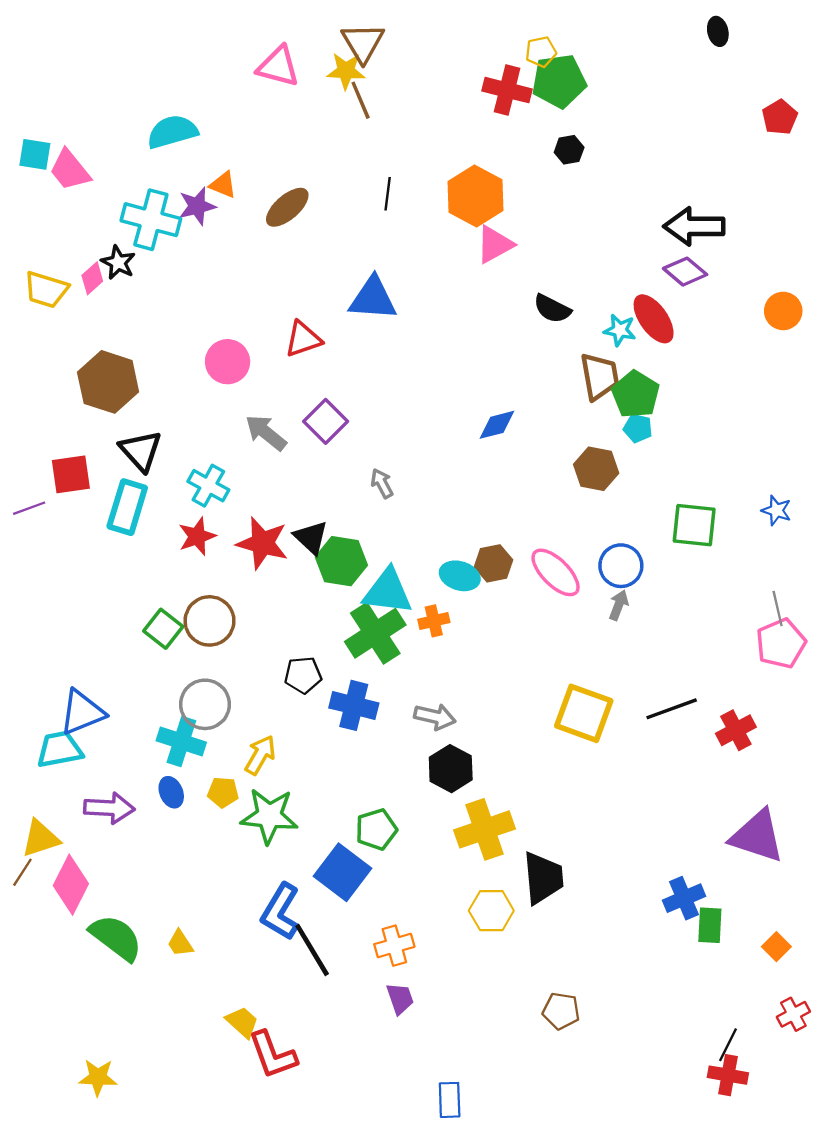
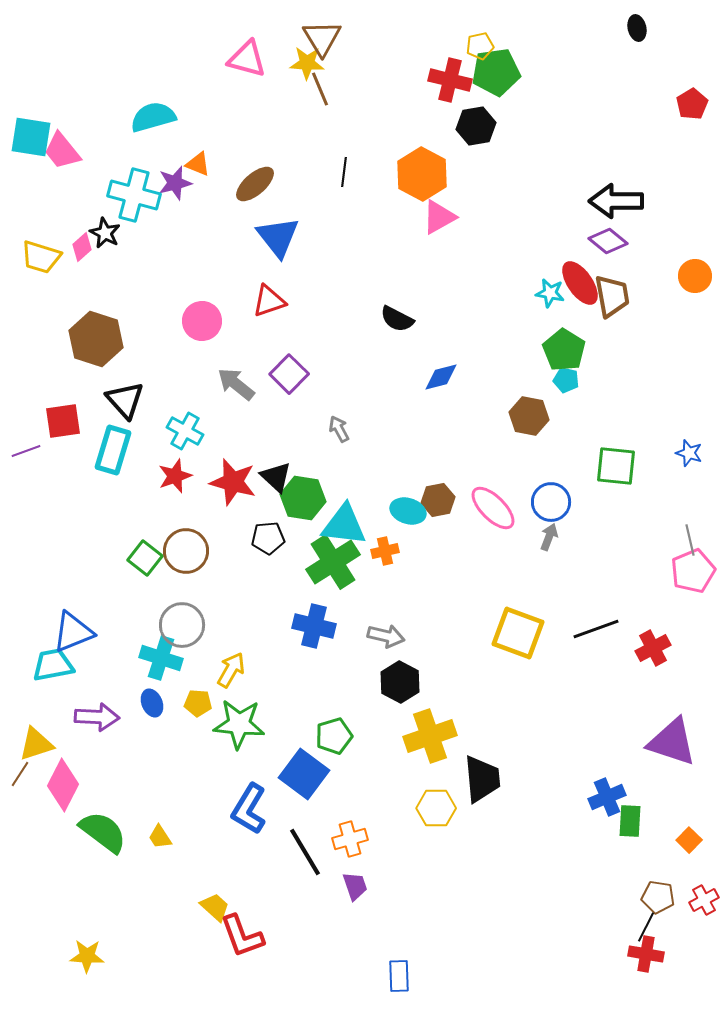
black hexagon: (569, 150) -> (476, 126), moved, size x1.5
cyan square: (35, 154) -> (31, 137), size x1.4
blue triangle: (373, 299) -> (278, 237), moved, turned 48
black semicircle: (552, 309) -> (397, 319), moved
brown trapezoid: (599, 376) -> (612, 296), moved
black pentagon: (303, 675) -> (268, 538), moved
black line: (312, 950) -> (305, 852), moved
brown pentagon: (561, 1011) -> (658, 897), moved

